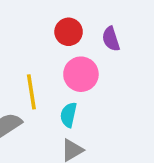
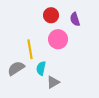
cyan semicircle: (69, 115) -> (41, 68), moved

